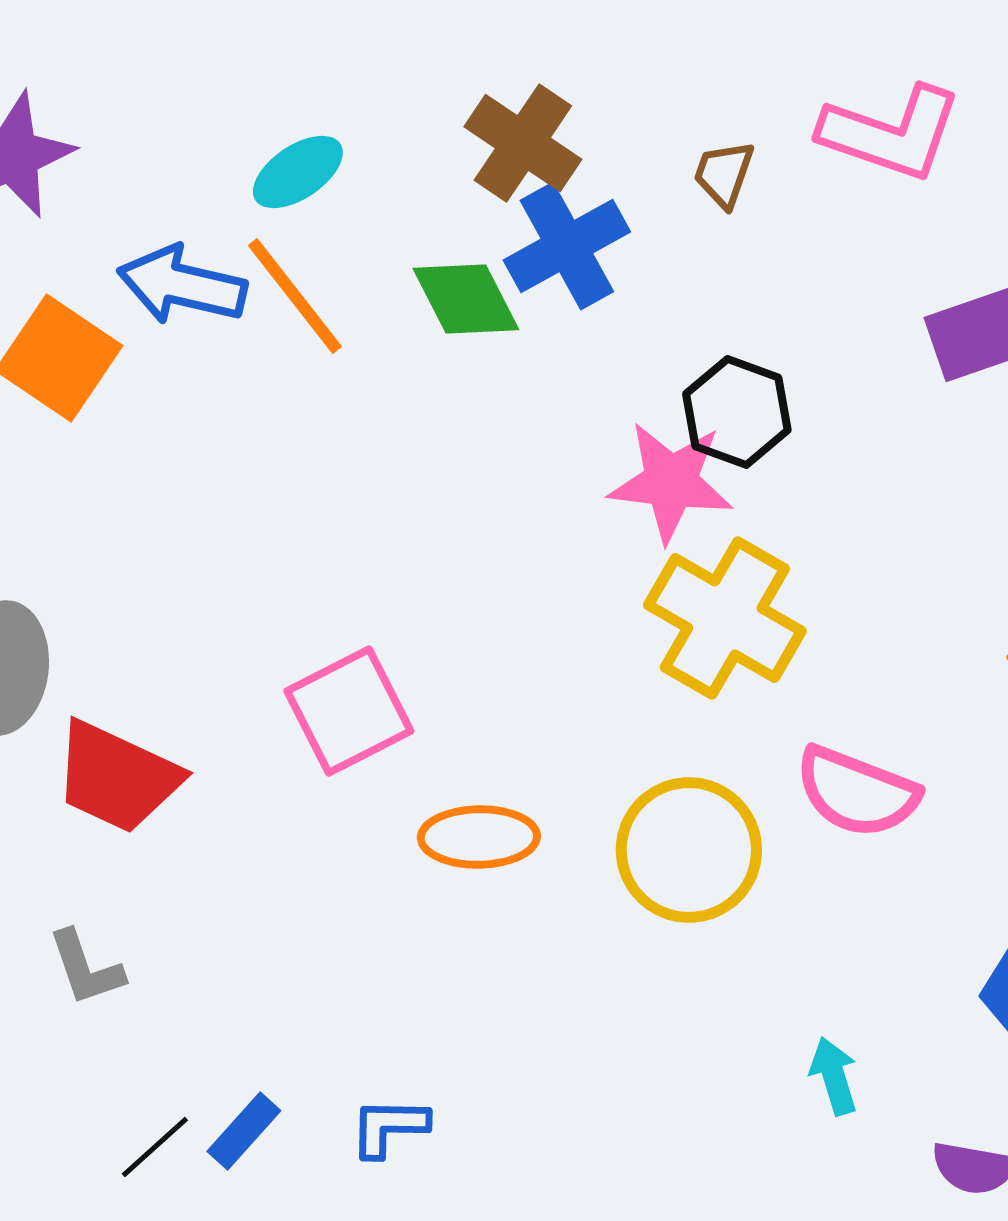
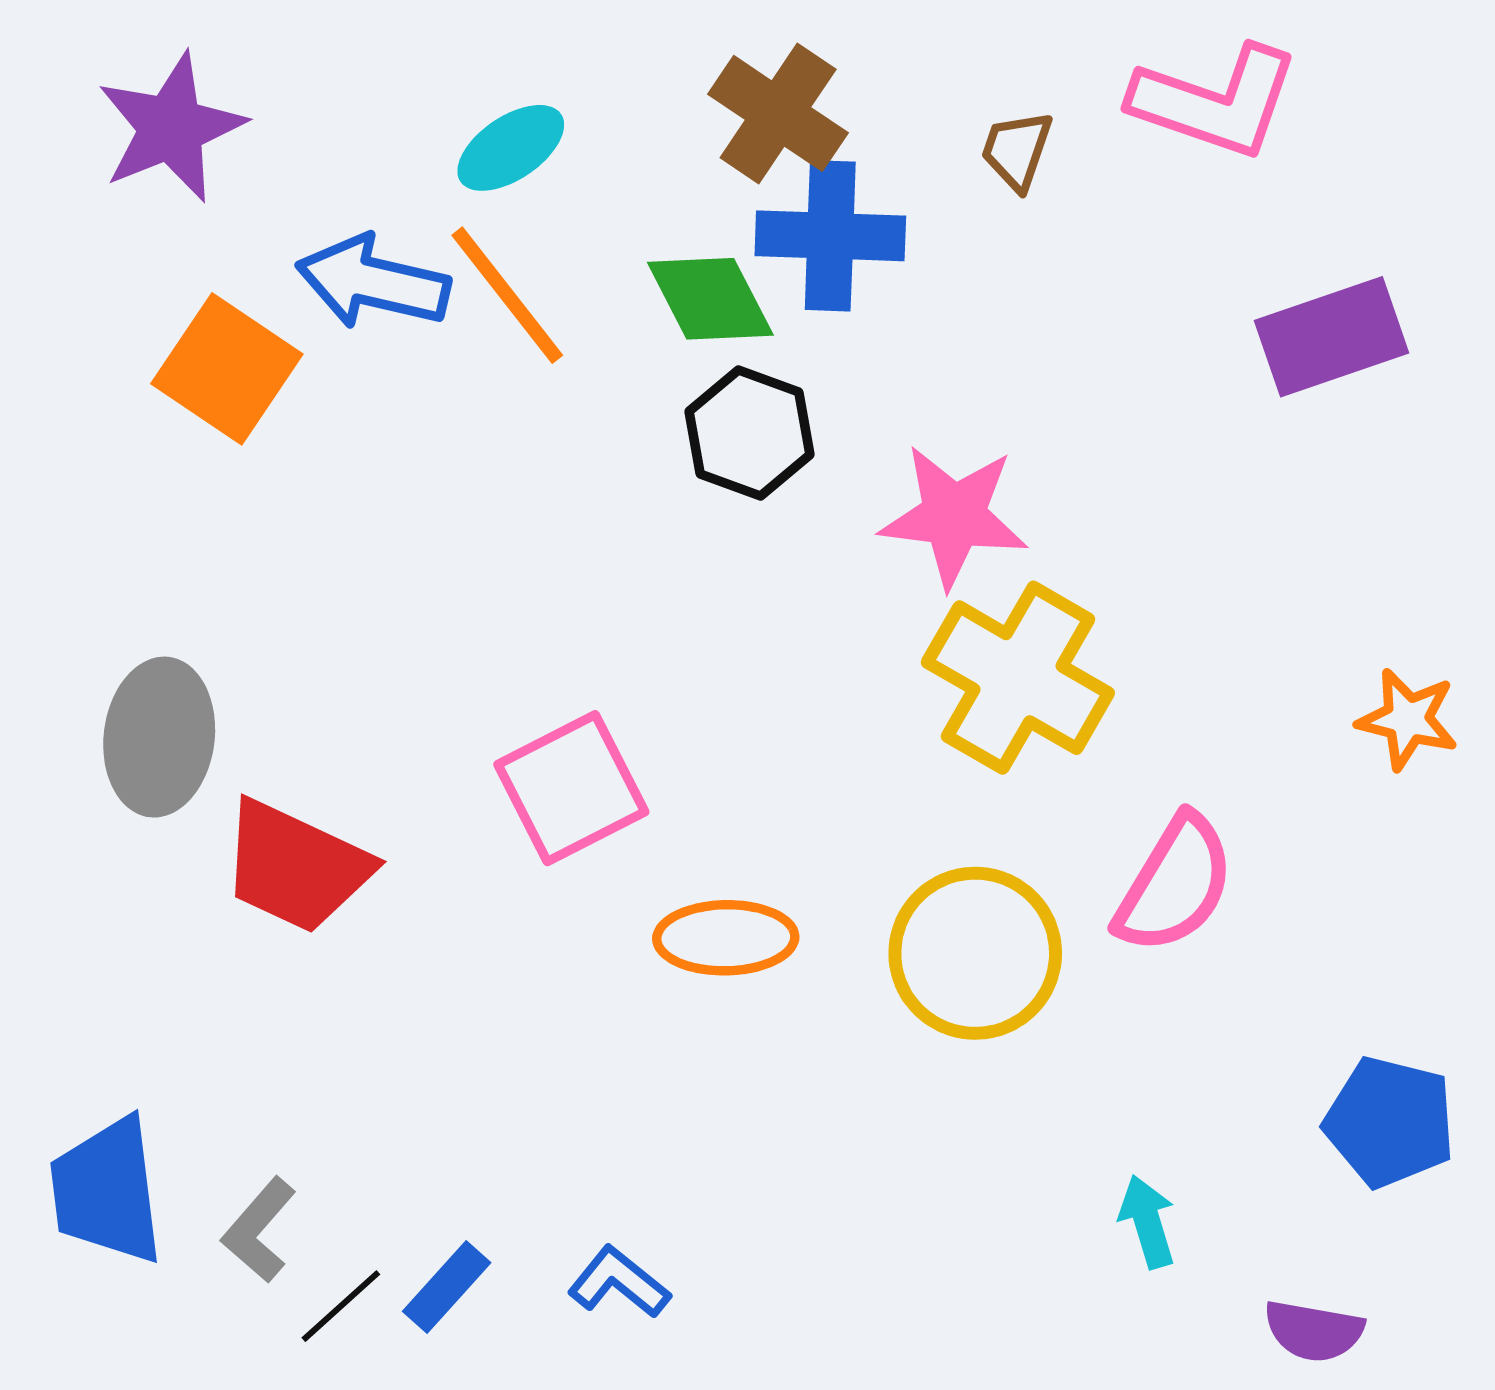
blue cross: (567, 246) -> (830, 236), turned 31
black hexagon: (737, 412) -> (750, 433), moved
pink semicircle: (857, 792) -> (1175, 884), turned -80
gray L-shape: (86, 968) -> (259, 1230), moved, turned 60
blue L-shape: (389, 1127) -> (619, 1282), turned 38

